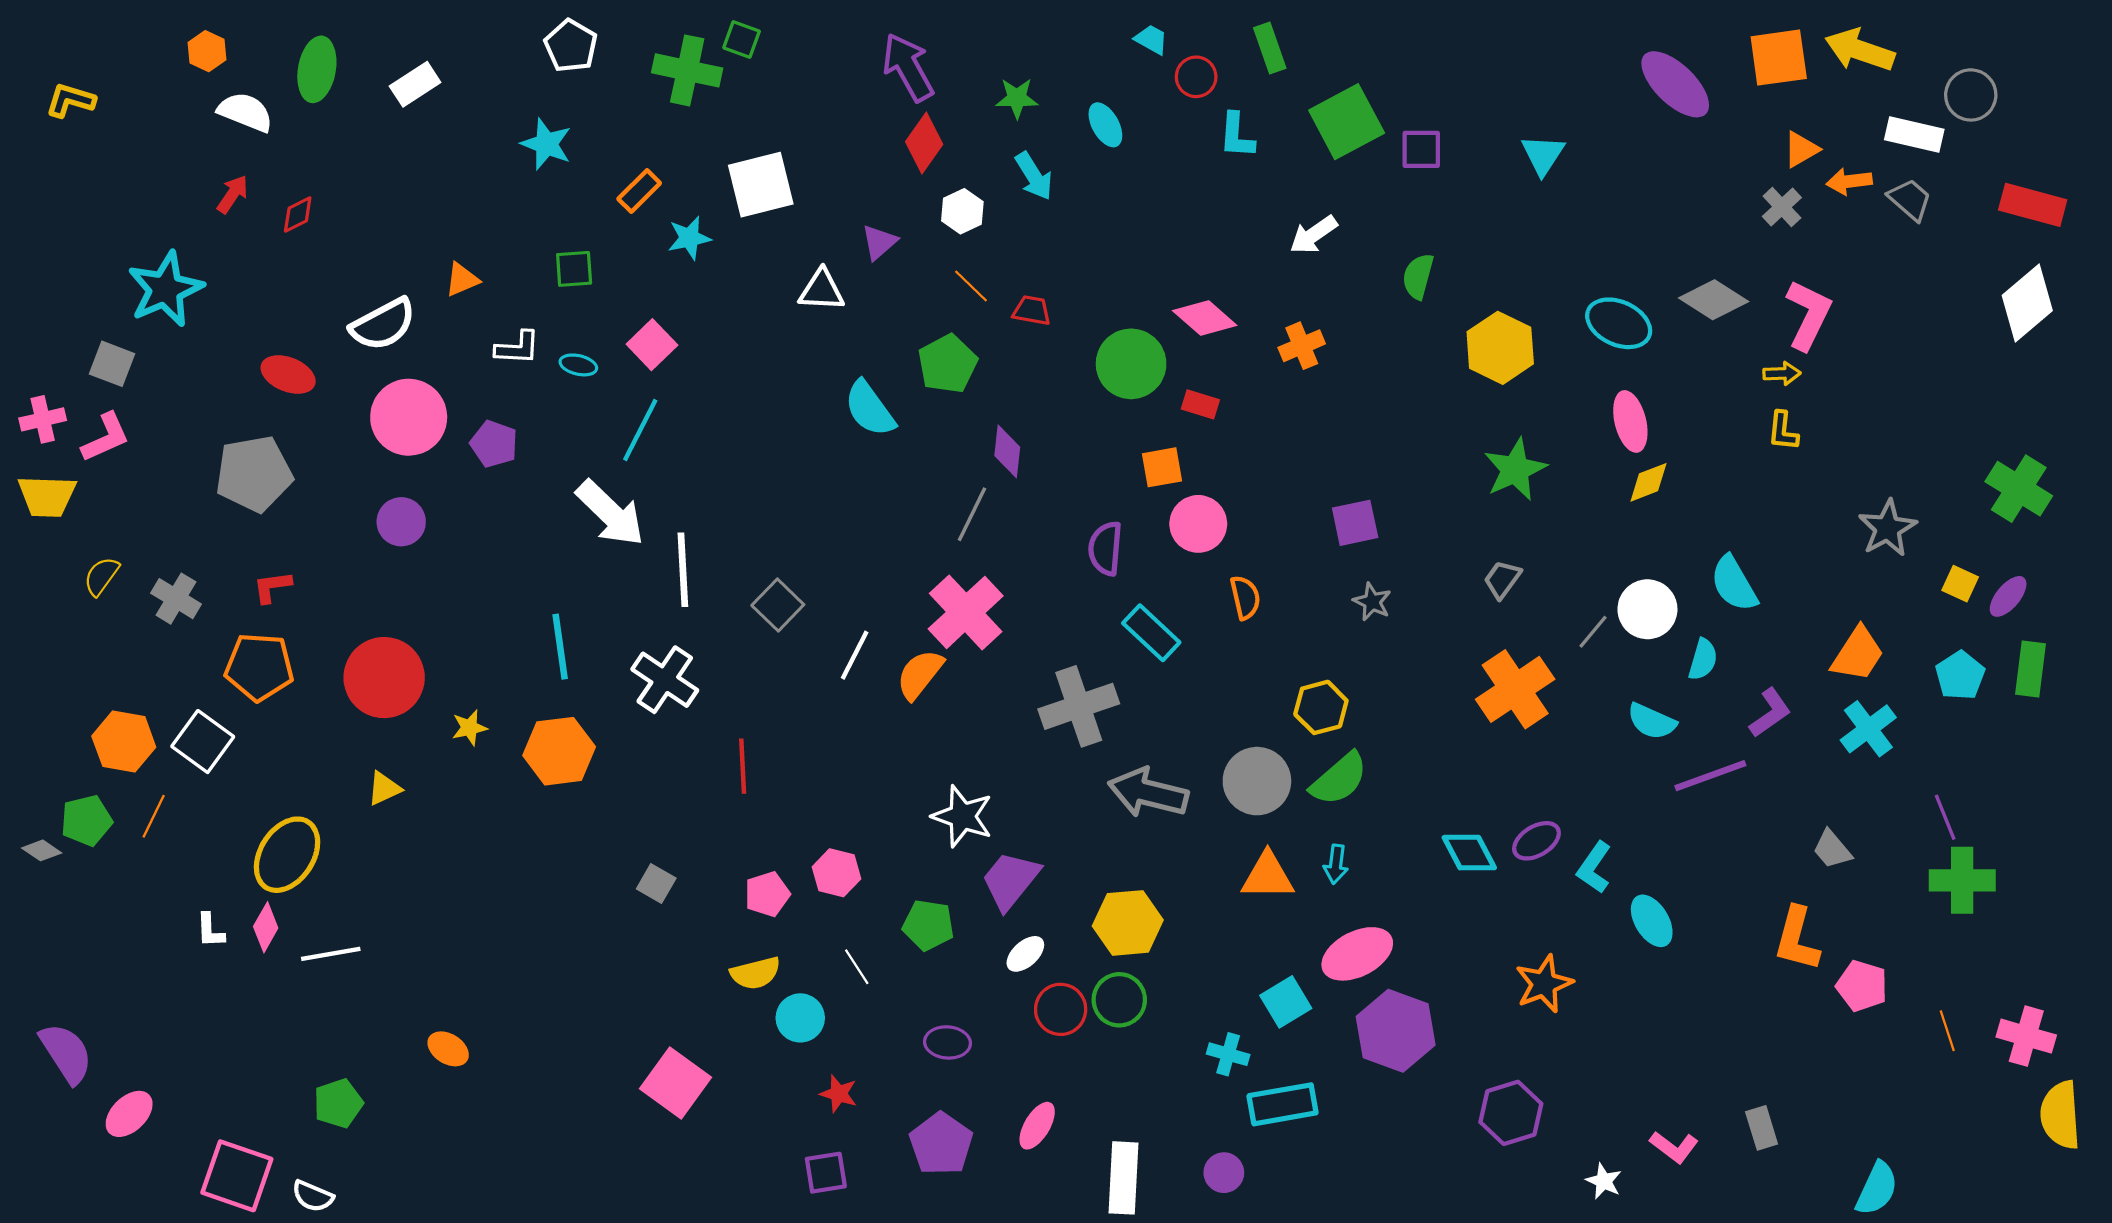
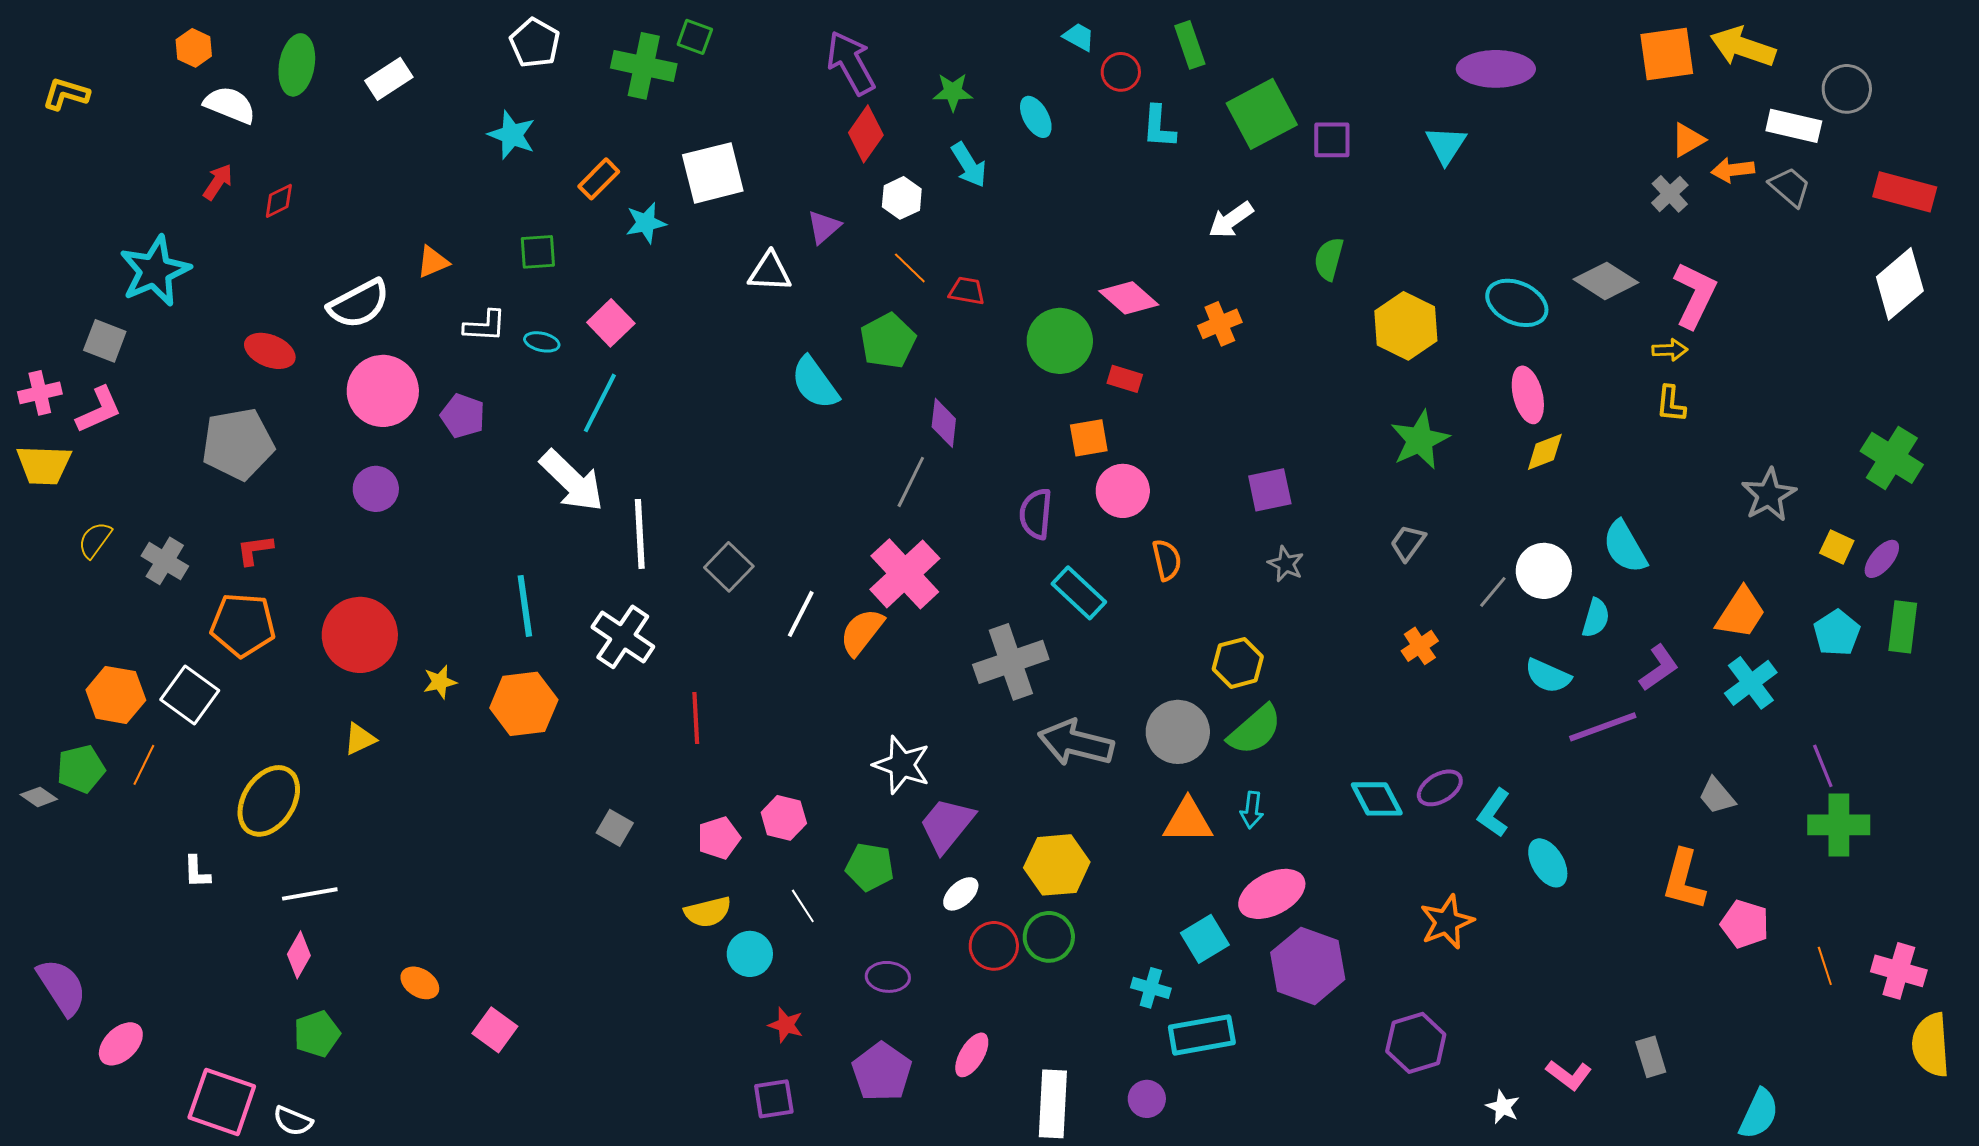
purple ellipse: (1675, 84) -> (1496, 69), moved, turned -44
orange cross: (1515, 689) -> (1420, 646), size x0.5
pink diamond: (266, 927) -> (299, 955), moved
pink square: (675, 1083) -> (495, 1030), moved, size x0.7

